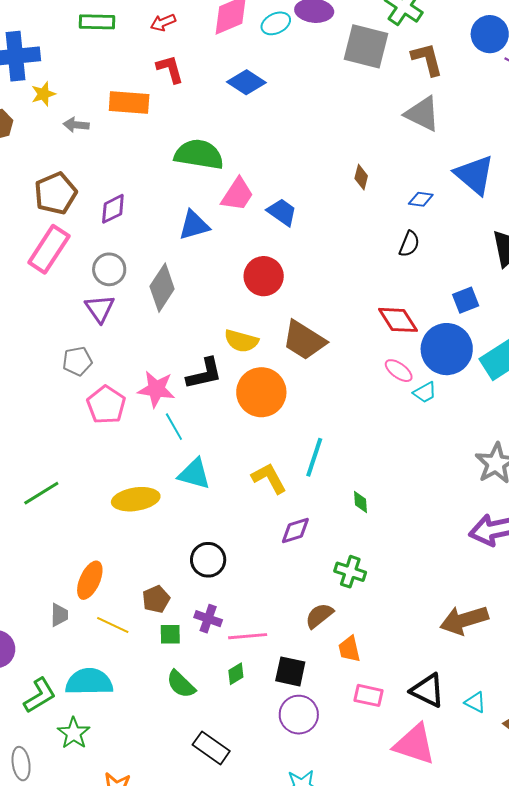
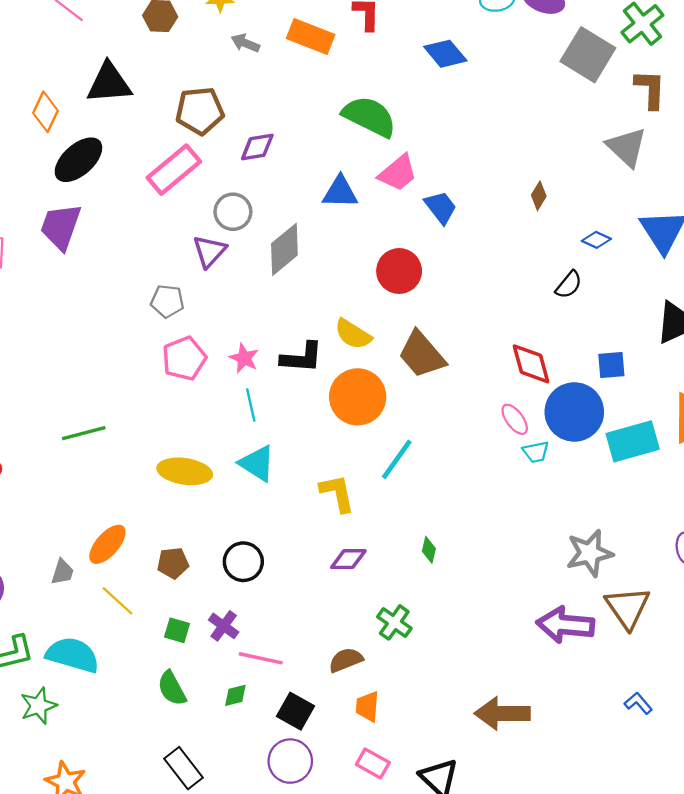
pink star: (156, 389) -> (244, 358), size x0.7
cyan line: (314, 457) -> (397, 459), moved
brown pentagon: (156, 599) -> (173, 563), moved

